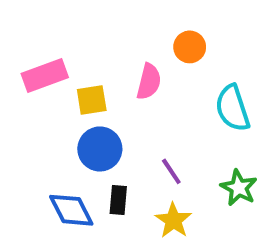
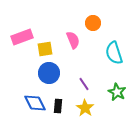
pink semicircle: (149, 82) -> (73, 40), turned -36
black rectangle: (118, 200) -> (58, 106), moved

